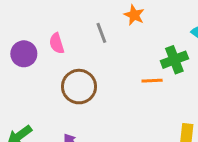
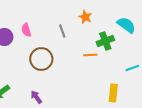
orange star: (134, 15) -> (85, 17), moved
gray line: (101, 33) -> (62, 31), moved

